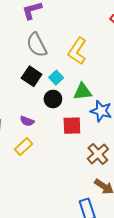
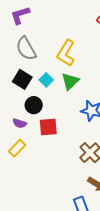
green triangle: (83, 92) -> (70, 81), moved, turned -36
black circle: (53, 99) -> (34, 105), moved
red square: (72, 126) -> (48, 127), moved

